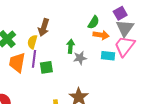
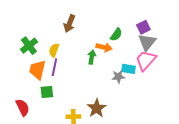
brown arrow: (44, 27) -> (69, 24), moved
orange arrow: (101, 35) -> (104, 47), moved
gray star: (80, 58) -> (118, 77), moved
green square: (46, 67) -> (47, 92), moved

